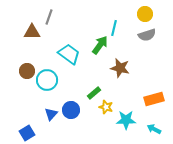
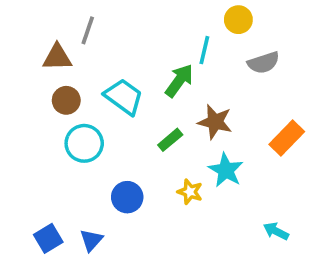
yellow circle: (145, 14) -> (238, 20), moved
brown circle: (27, 71) -> (66, 100), moved
green rectangle: (94, 93) -> (170, 140), moved
orange rectangle: (154, 99) -> (287, 138), moved, turned -30
blue triangle: (51, 114) -> (91, 240), moved
cyan star: (126, 120) -> (226, 170), moved, turned 30

